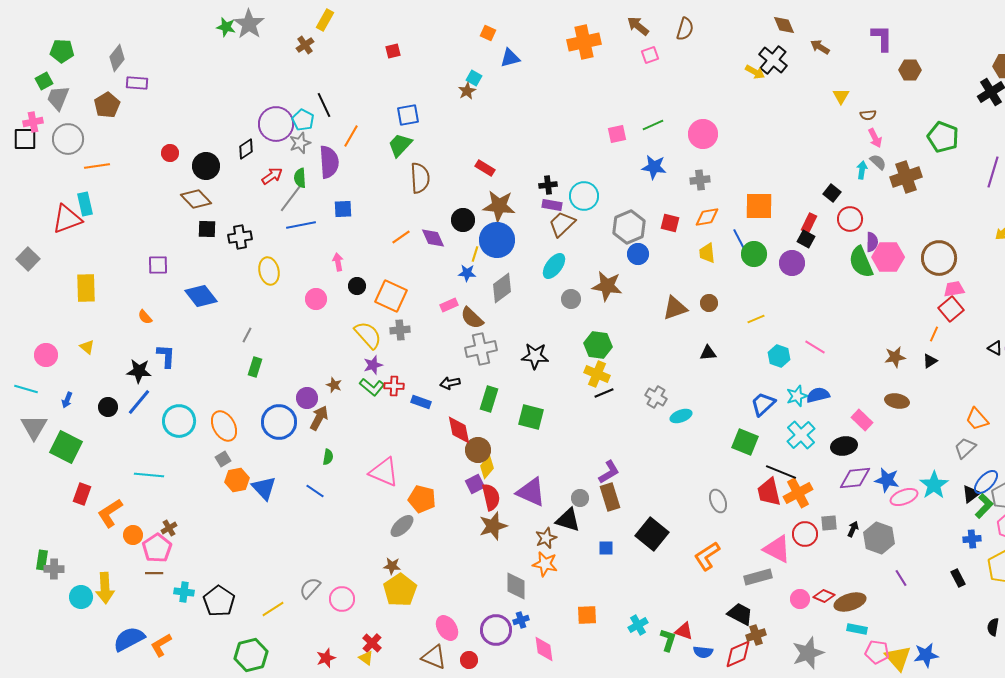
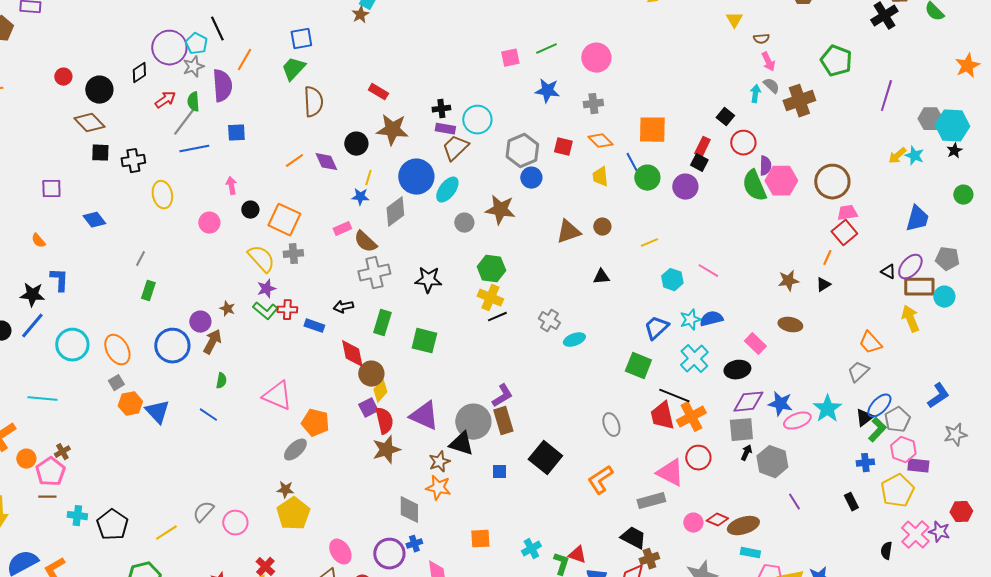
orange diamond: (707, 217) -> (600, 141), turned 55
blue circle: (497, 240) -> (416, 177), moved
blue diamond: (201, 296) -> (94, 220), size x0.7
gray circle: (580, 498) -> (473, 422), size x2.0
gray square: (829, 523) -> (741, 430), moved, size x1.5

